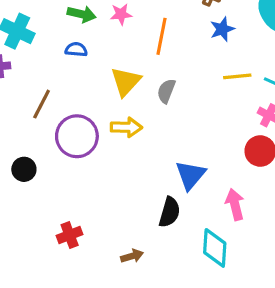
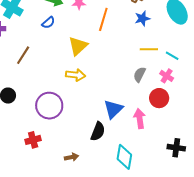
blue semicircle: (76, 49) -> (48, 23), turned 128
gray semicircle: (166, 91) -> (140, 75), moved
purple circle: (77, 136) -> (49, 106), moved
pink arrow: (235, 205) -> (140, 119), moved

